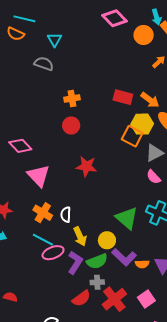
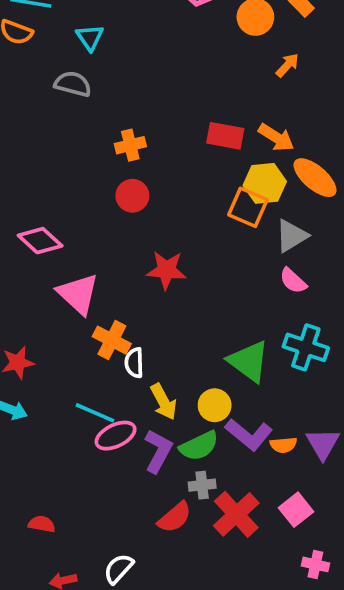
orange cross: (43, 213) -> (112, 340), moved

